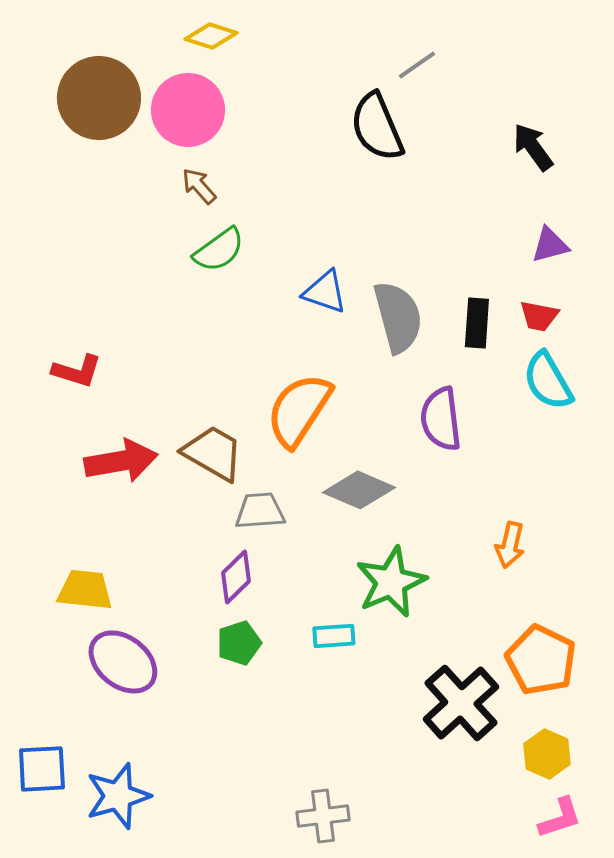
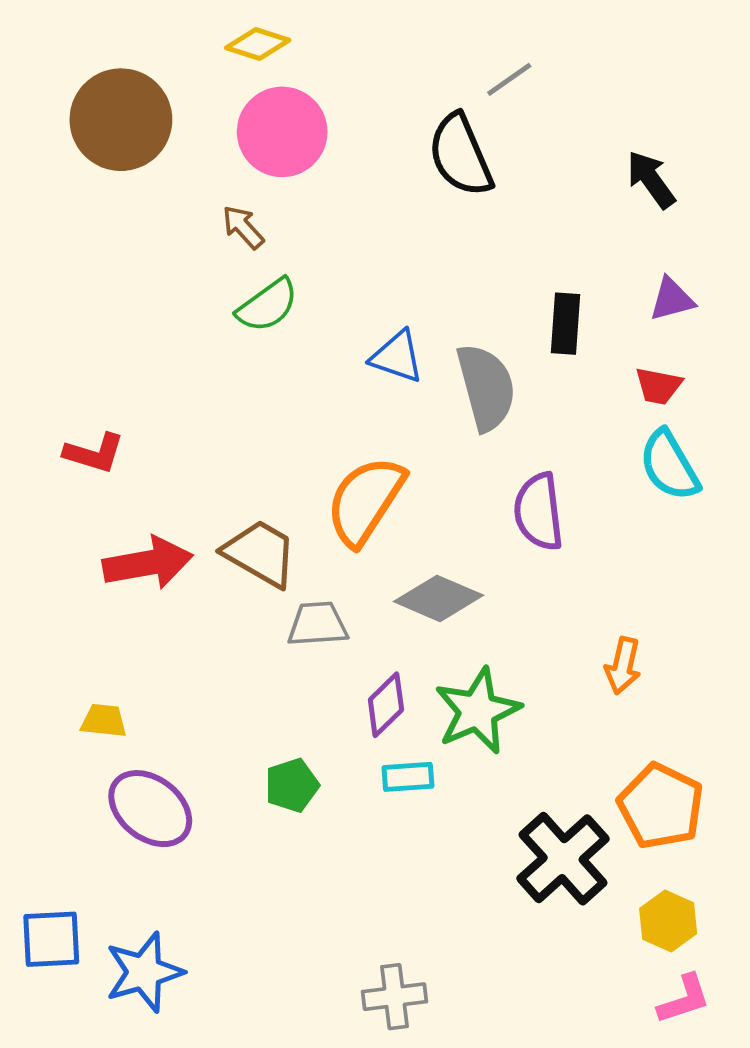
pink circle: (188, 110) -> (282, 132), moved
black rectangle: (477, 323) -> (566, 324), moved
purple diamond: (236, 577) -> (386, 705), moved
yellow trapezoid: (85, 590) -> (104, 721), size x0.7

